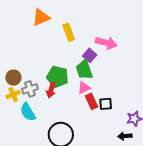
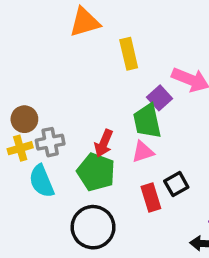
green pentagon: (57, 77) -> (96, 172), moved
red arrow: (51, 90) -> (104, 143), moved
red rectangle: (91, 101) -> (151, 197), moved
black square: (106, 104) -> (176, 184), turned -32

